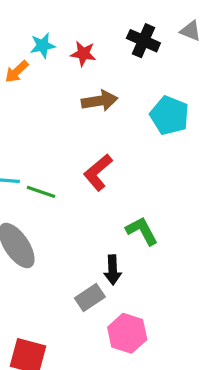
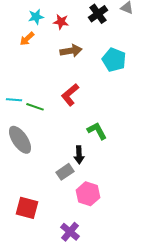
black cross: (143, 41) -> (98, 14), turned 30
orange arrow: (17, 72) -> (27, 39), moved

